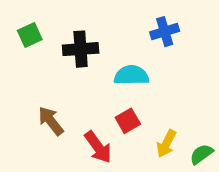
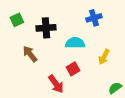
brown arrow: (51, 121) -> (30, 54), moved
yellow arrow: (166, 144) -> (104, 57), moved

